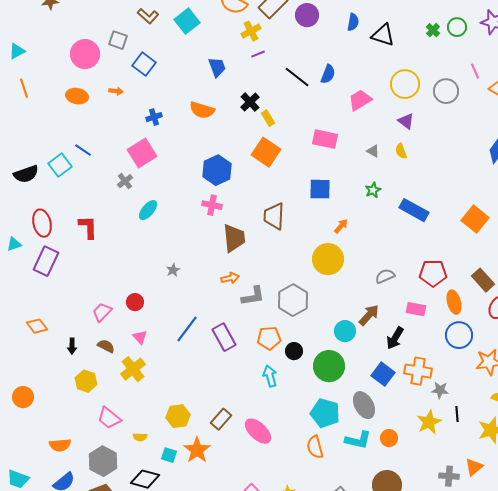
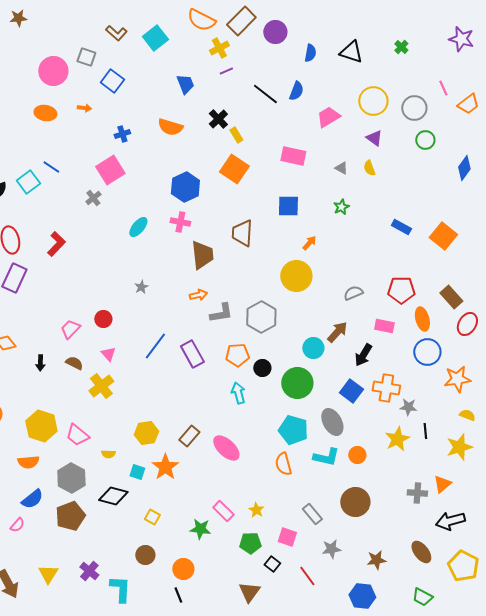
blue semicircle: (353, 22) -> (310, 53), moved
green circle: (457, 27) -> (425, 140), moved
cyan ellipse: (148, 210) -> (138, 227), moved
blue rectangle: (414, 210) -> (401, 227), moved, size x0.7
red L-shape: (88, 227) -> (56, 244), turned 45
yellow hexagon: (86, 381) -> (41, 426), moved, size x1.4

